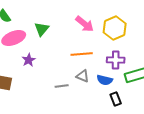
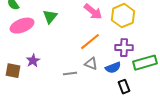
orange line: (82, 54) -> (90, 42), turned -35
purple star: (29, 60) -> (33, 61), moved
blue semicircle: (105, 80) -> (113, 68), turned -35

